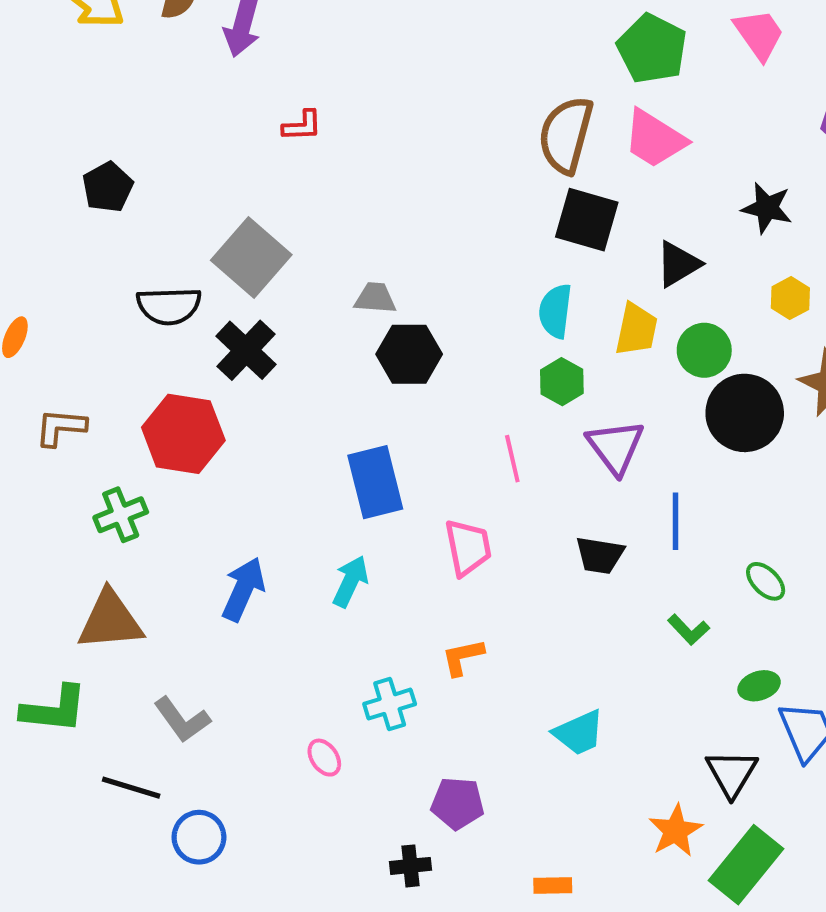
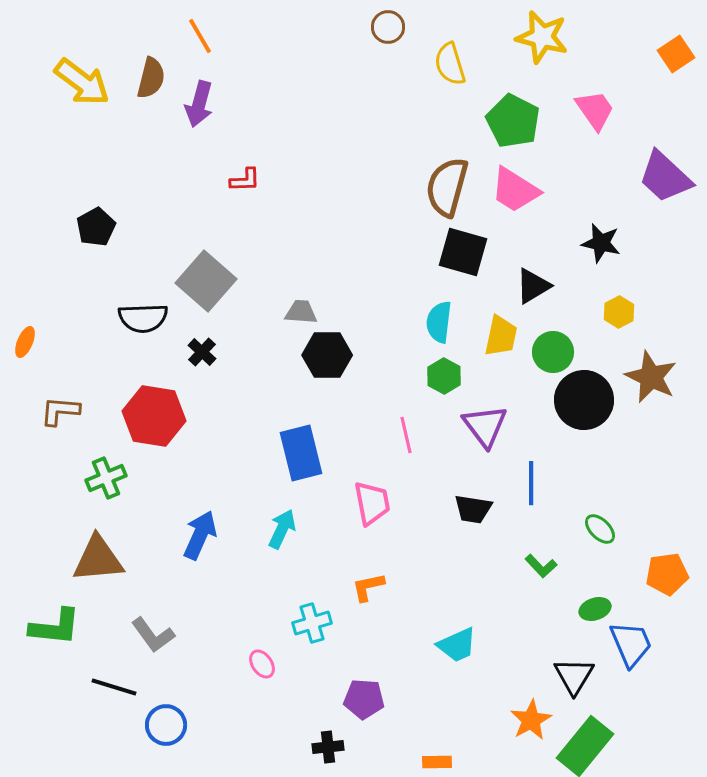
black cross: (246, 350) -> (202, 352), size x0.6

